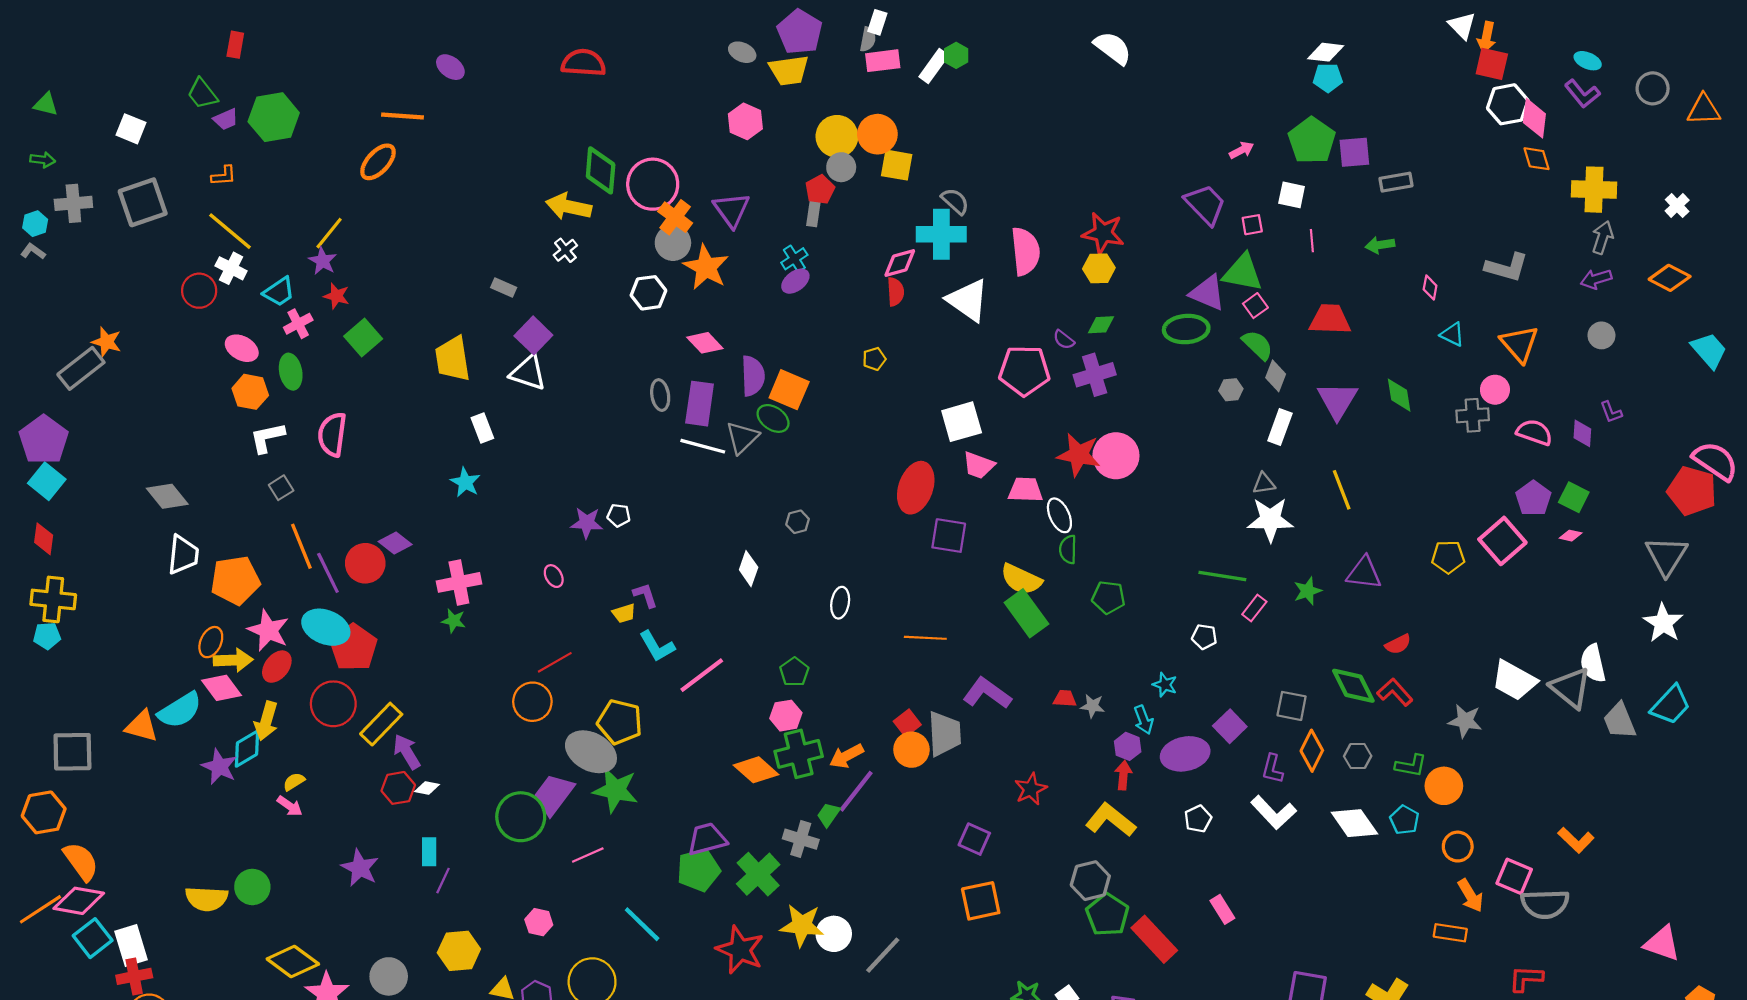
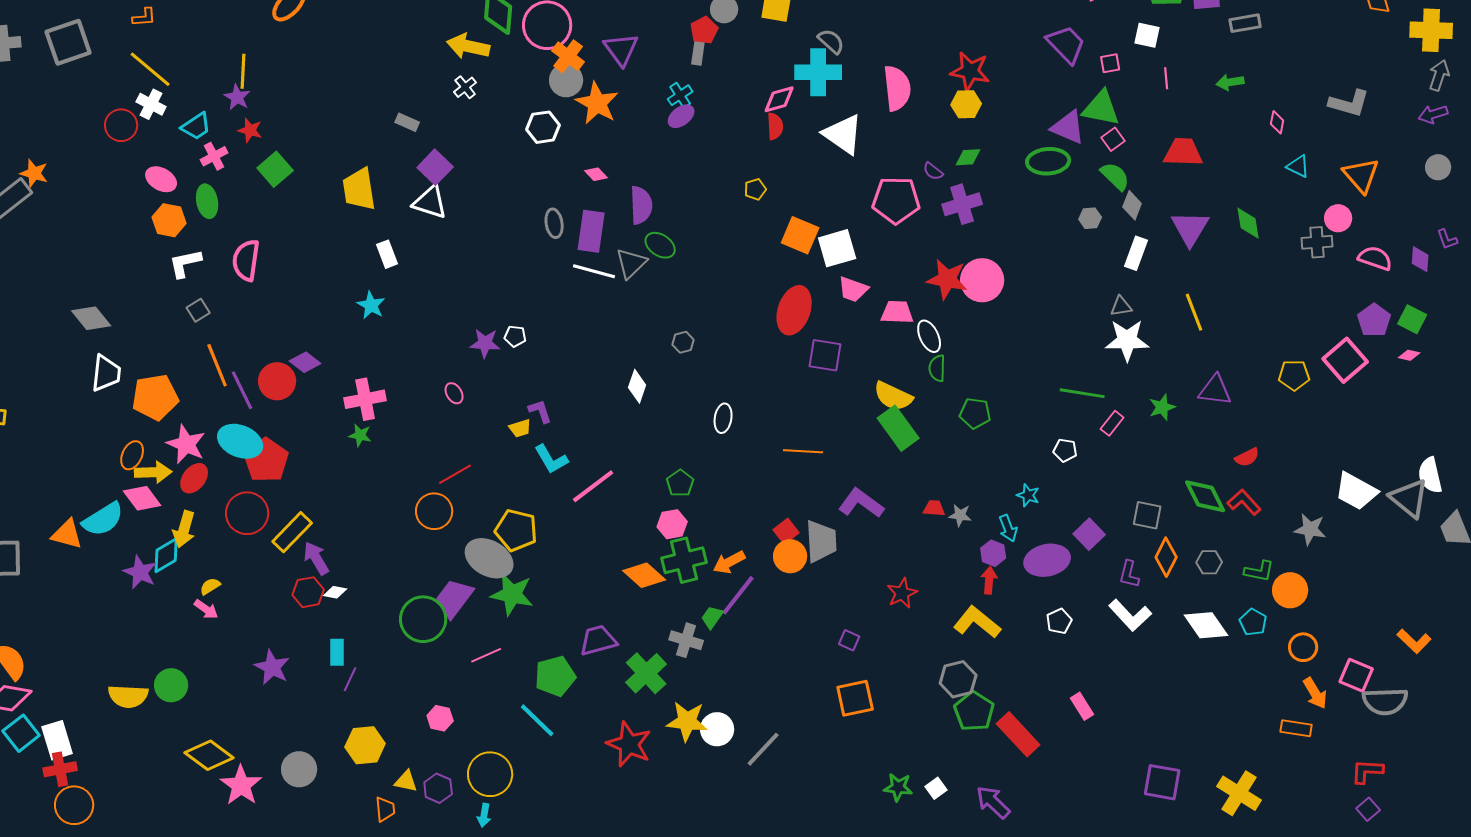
yellow line: (329, 233) -> (243, 71), turned -36
pink diamond: (705, 343) -> (596, 174), size x0.7
orange square: (789, 390) -> (800, 235), moved
purple square: (974, 839) -> (849, 640), size x0.7
green pentagon: (699, 870) -> (555, 676), moved

